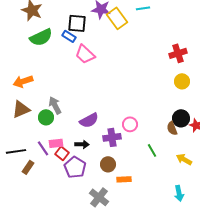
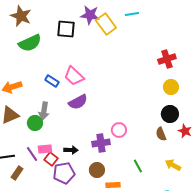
blue rectangle: (69, 36) -> (52, 81), moved
pink trapezoid: (85, 54) -> (74, 76), moved
gray arrow: (55, 105) -> (44, 111), turned -144
black circle: (181, 118) -> (170, 114), moved
purple semicircle: (89, 120) -> (78, 102), moved
green line: (152, 150) -> (138, 166), moved
purple pentagon: (75, 167) -> (64, 173), turned 30

